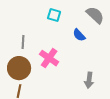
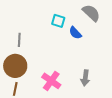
cyan square: (54, 15) -> (58, 21), moved
pink cross: (49, 58) -> (51, 81), moved

